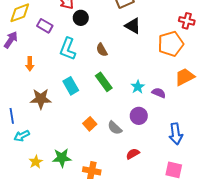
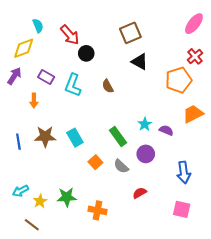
red cross: (187, 21) -> (195, 56), turned 35
purple rectangle: (45, 26) -> (46, 77), moved
green rectangle: (104, 82) -> (118, 136), moved
cyan rectangle: (71, 86) -> (75, 138), moved
blue line: (12, 116) -> (18, 142), moved
cyan arrow: (22, 136) -> (21, 191), moved

